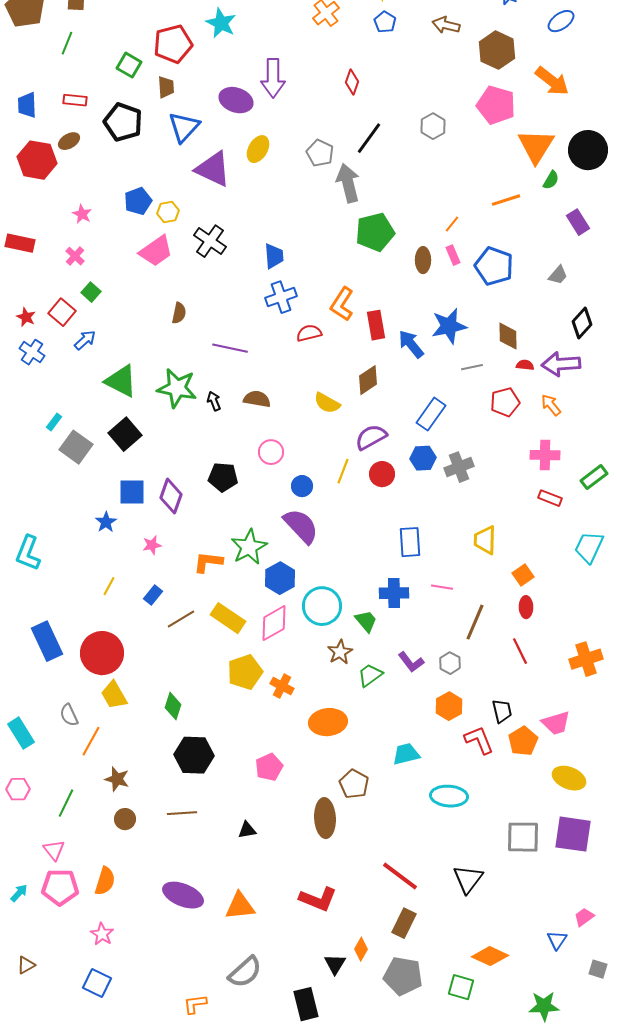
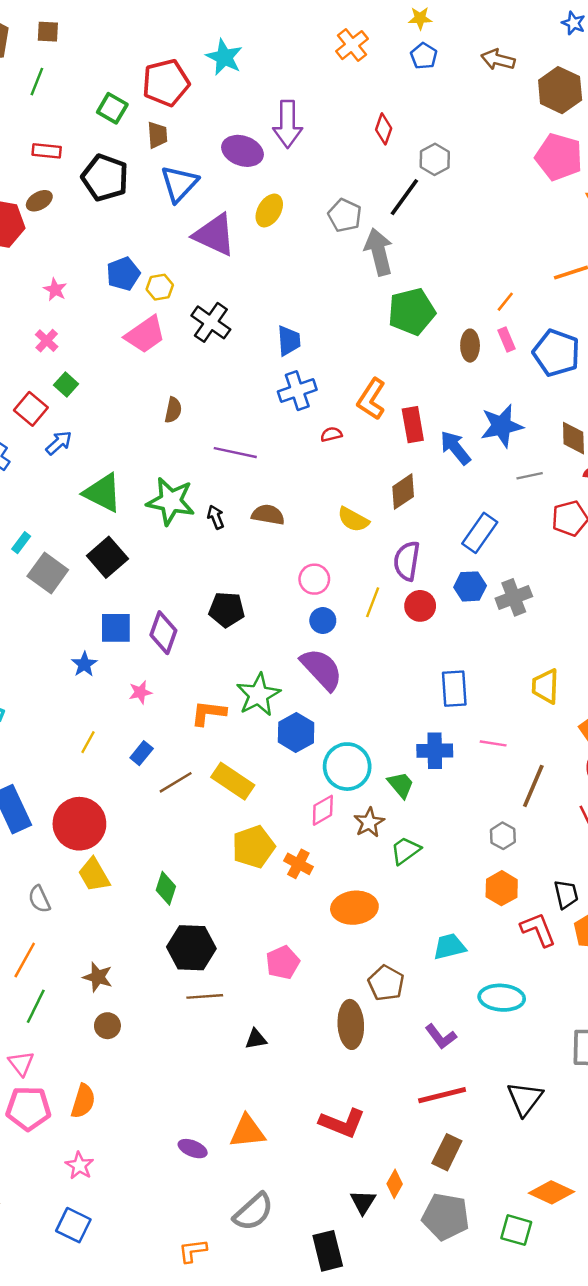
gray hexagon: (433, 126) -> (435, 159), moved
red semicircle: (309, 333) -> (331, 434), size x0.7
purple semicircle: (371, 437) -> (407, 561), turned -52
pink circle: (271, 452) -> (314, 579), moved
pink diamond: (274, 623) -> (323, 810), moved, size x0.7
purple L-shape: (411, 662) -> (441, 1037), moved
orange line: (91, 741) -> (25, 960), moved
brown line: (182, 813) -> (205, 996), moved
red line: (400, 876) -> (442, 1095), turned -51
purple ellipse: (183, 895) -> (193, 1149), moved, size x0.6

